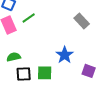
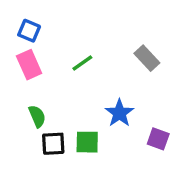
green line: (29, 18) -> (82, 63), moved
green semicircle: (14, 57) -> (37, 116), turned 80

